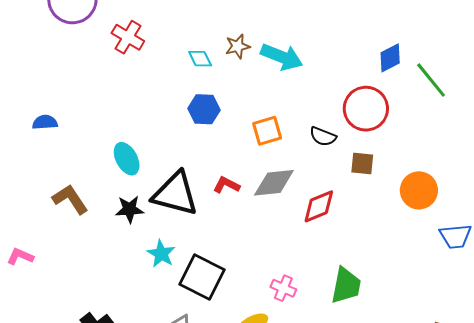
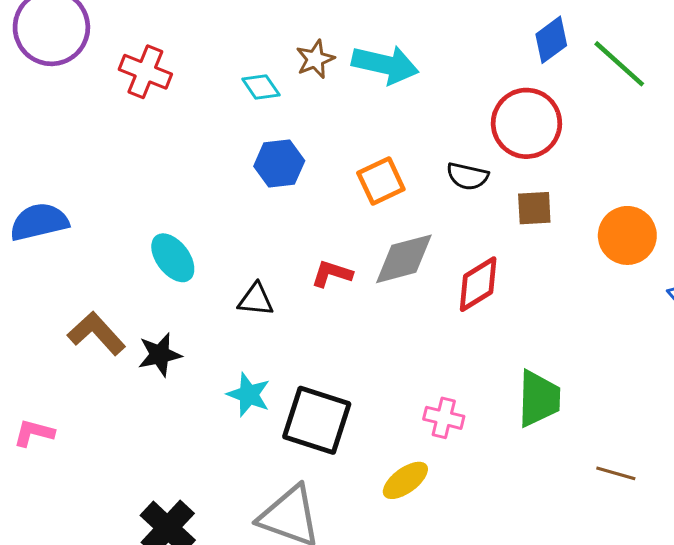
blue semicircle: (45, 122) -> (39, 222), size x1.5
black triangle: (175, 194) -> (256, 300), size x0.5
black star: (130, 209) -> (160, 355), moved

